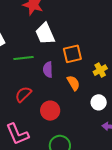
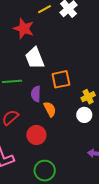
orange semicircle: (73, 83) -> (50, 109), moved
white circle: (99, 102) -> (84, 115), moved

